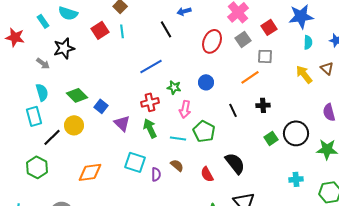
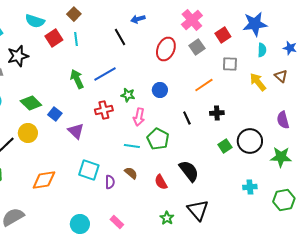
cyan semicircle: (68, 13) -> (35, 21), moved
gray square: (265, 56) -> (230, 64), moved
green arrow: (150, 128) -> (77, 79), moved

